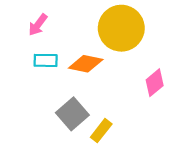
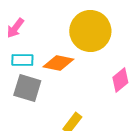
gray square: (72, 114) -> (27, 88), moved, turned -32

